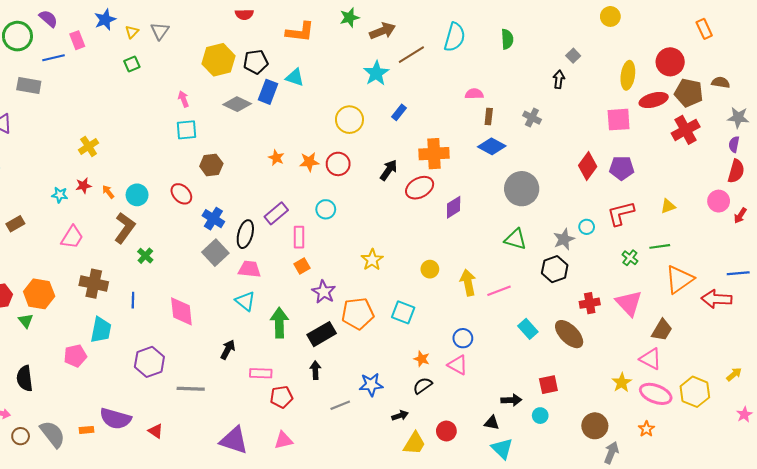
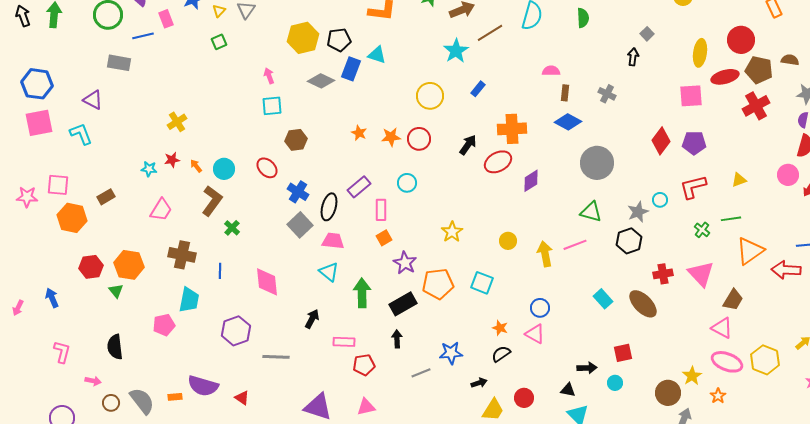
pink line: (499, 291) -> (575, 245), moved
yellow star: (622, 383) -> (692, 376), moved

